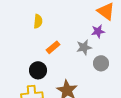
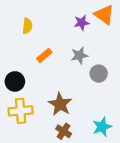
purple star: (98, 31) -> (82, 23), moved
black circle: (38, 70) -> (15, 81), moved

